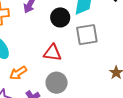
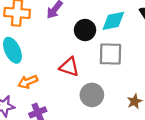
gray circle: (57, 83) -> (92, 95), moved

